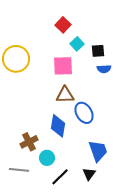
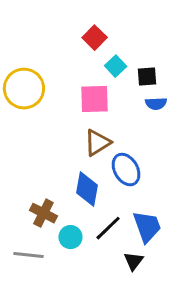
brown triangle: (65, 95) -> (98, 143), turned -30
brown cross: (29, 142) -> (43, 213), turned -36
black line: (60, 177) -> (108, 228), moved

